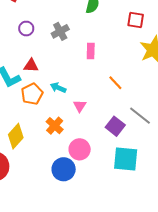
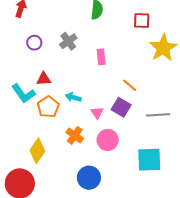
gray line: (140, 116) -> (158, 115), turned -35
purple square: (115, 126) -> (121, 107), moved
pink circle: (80, 149) -> (108, 140), moved

